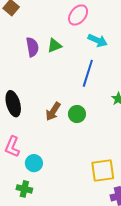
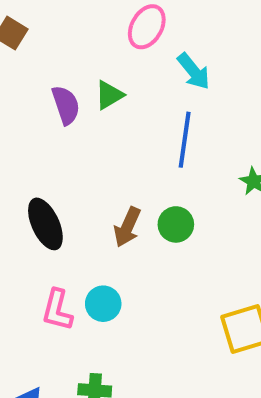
cyan arrow: (98, 40) -> (194, 71), turned 36
cyan circle: (34, 163) -> (103, 304), moved

